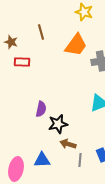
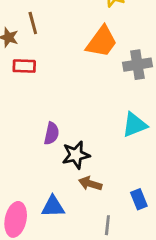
brown line: (41, 32) -> (33, 23), moved
gray line: (80, 160) -> (107, 225), moved

